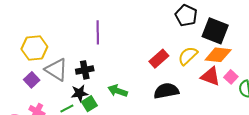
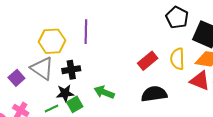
yellow hexagon: (34, 48) -> (52, 41), moved
yellow semicircle: (188, 56) -> (177, 59), turned -50

